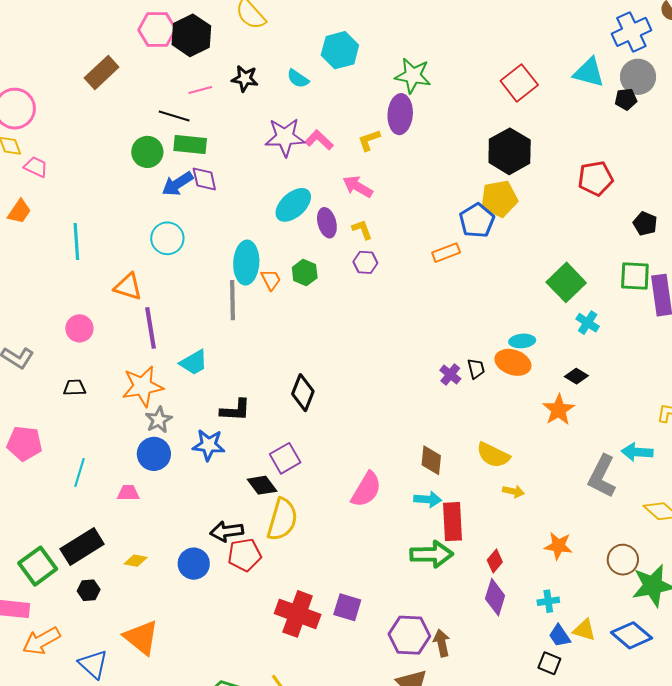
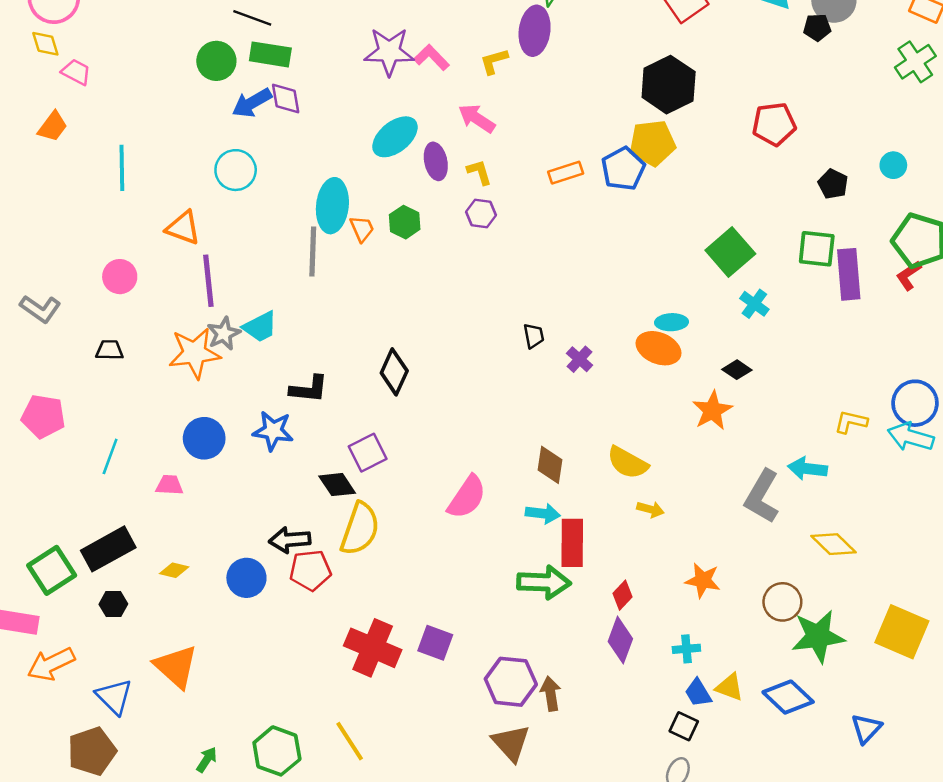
orange rectangle: (446, 253) -> (566, 173), moved
black trapezoid: (476, 369) -> (534, 336), moved
gray star: (159, 420) -> (224, 334), moved

